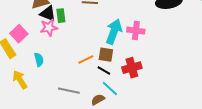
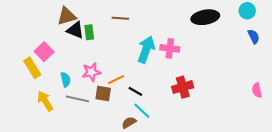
pink star: (49, 28) -> (91, 72), moved
brown square: (106, 55) -> (103, 94), moved
red cross: (132, 68) -> (183, 87), moved
gray line: (69, 91) -> (77, 99), moved

